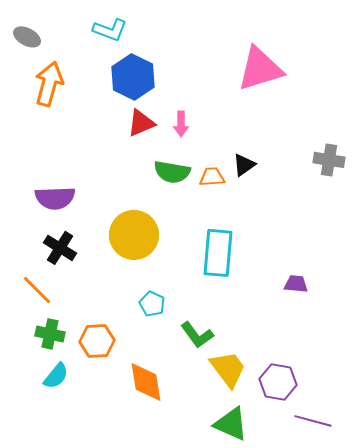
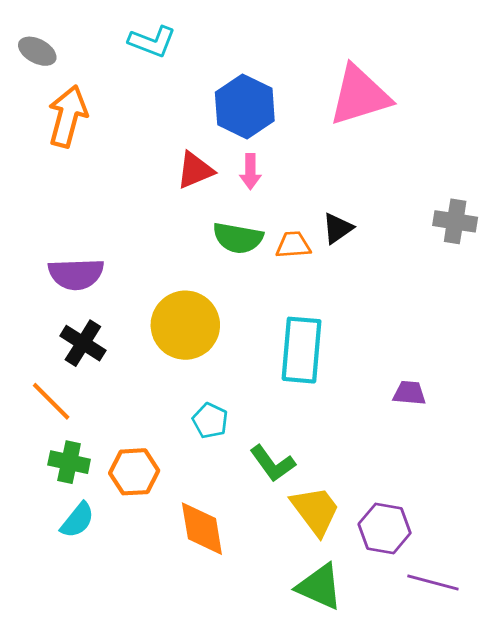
blue hexagon: (133, 77) -> (245, 107), moved

